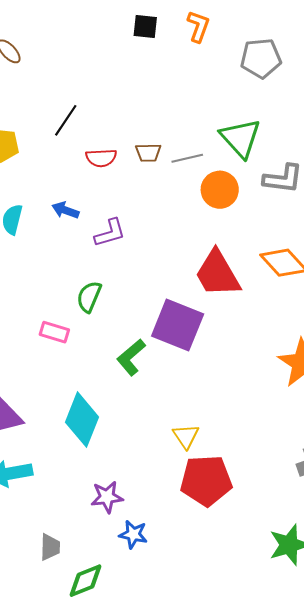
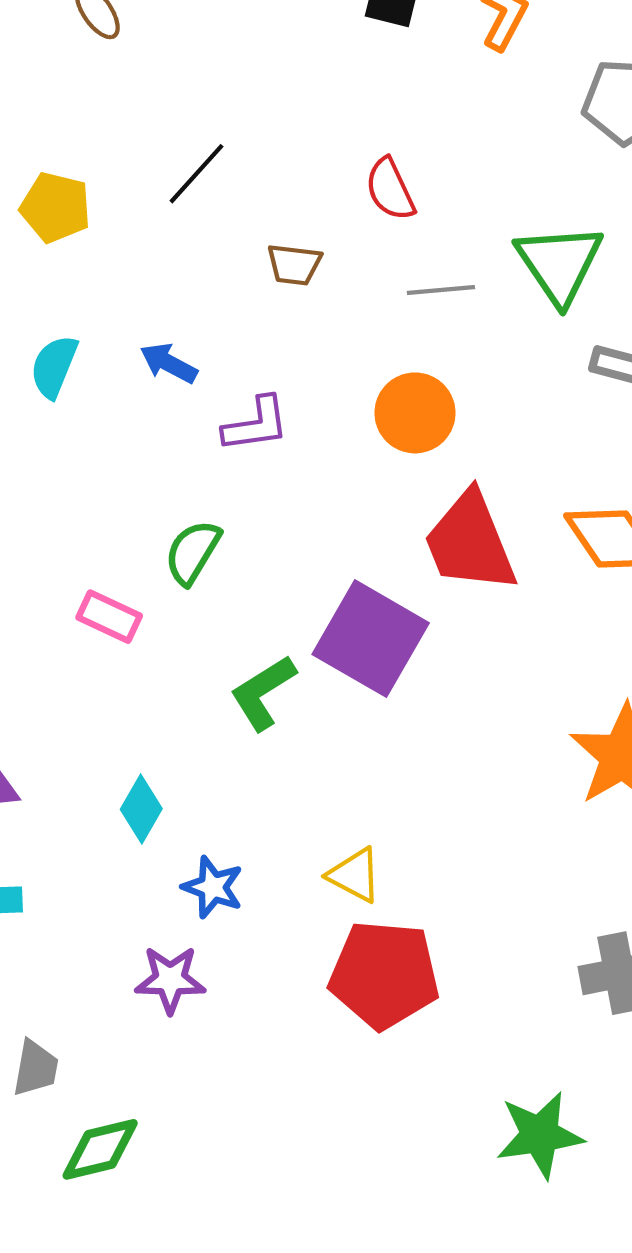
brown trapezoid: (148, 153) -> (294, 265), moved
red semicircle: (101, 158) -> (390, 189), moved, turned 60
orange circle: (220, 190) -> (415, 413), moved
cyan diamond: (82, 420) -> (141, 809), size x0.6
yellow triangle: (186, 436) -> (355, 875), turned -36
blue star: (133, 534) -> (213, 887), moved

